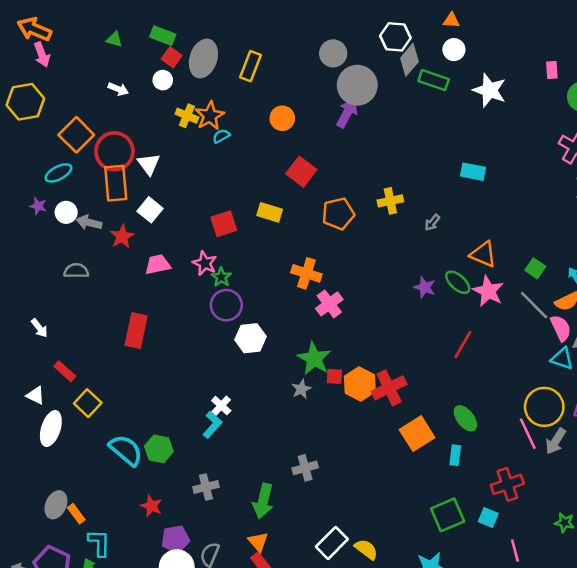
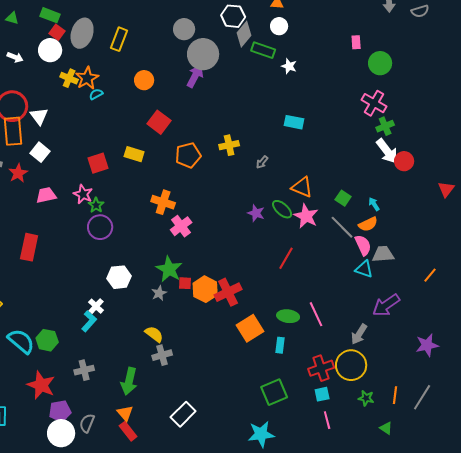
white circle: (163, 80) -> (50, 50), size x1.5
white star: (490, 90) -> (289, 66), moved, size x0.6
white hexagon: (250, 338) -> (119, 277), moved
yellow circle: (544, 407) -> (351, 365), moved
green ellipse: (465, 418) -> (288, 316), turned -45
pink line: (528, 434) -> (316, 314), moved
red star: (151, 506) -> (41, 385), size x1.6
cyan square: (488, 517) -> (322, 394), moved, turned -35
yellow semicircle: (366, 549) -> (154, 334), moved

